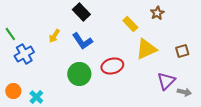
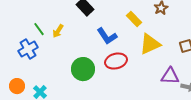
green line: (10, 34) -> (39, 29), moved
blue L-shape: (82, 41) -> (107, 36), moved
purple triangle: (166, 81) -> (170, 76), turned 48

